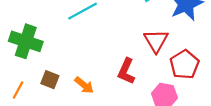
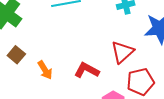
red L-shape: (126, 71) -> (87, 70), turned 75

